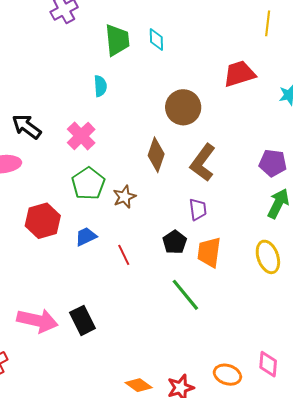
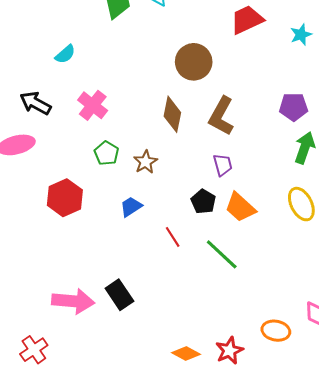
cyan semicircle: (100, 86) -> (65, 54), moved, turned 60
green pentagon: (88, 183) -> (106, 153), size x0.7
blue trapezoid: (86, 236) -> (131, 207), moved
orange trapezoid: (209, 252) -> (240, 207), turned -48
red line: (124, 255) -> (173, 237), moved

